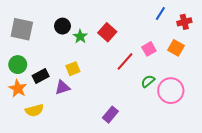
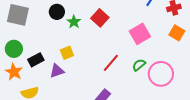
orange square: (176, 48) -> (177, 33), moved
pink square: (149, 49) -> (140, 34), size x1.5
red line: (125, 61) -> (111, 63), moved

